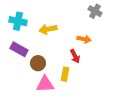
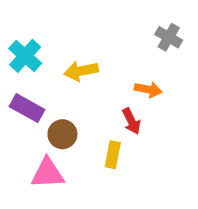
cyan cross: (18, 21) -> (25, 56), turned 30
pink triangle: (45, 84) -> (48, 173), moved

